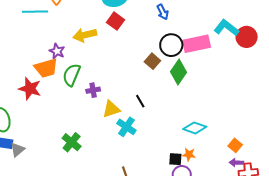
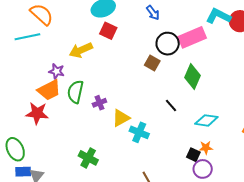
green diamond: (178, 72) -> (193, 77), moved
black line: (140, 101) -> (171, 105), moved
black square: (175, 159) -> (193, 155), turned 32

